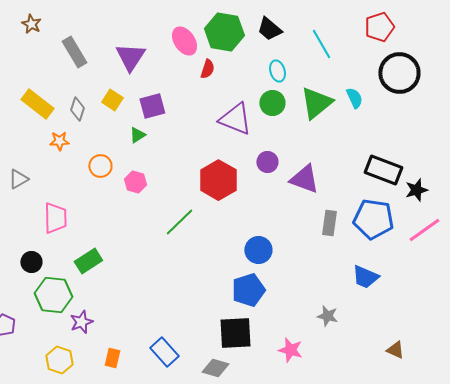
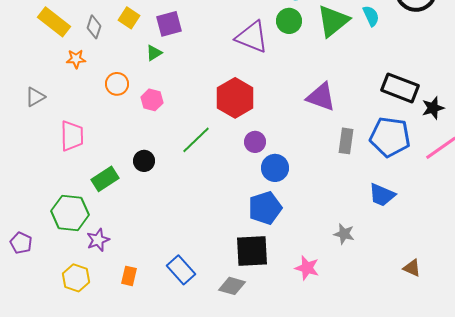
purple circle: (267, 162) -> (255, 142), moved
black circle: (31, 262) -> (144, 161), moved

